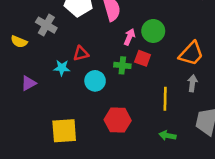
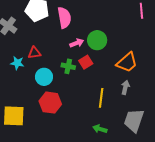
pink arrow: (129, 37) -> (77, 43), turned 40
red square: (143, 58) -> (86, 62), turned 32
red hexagon: (118, 120) -> (50, 103), moved

